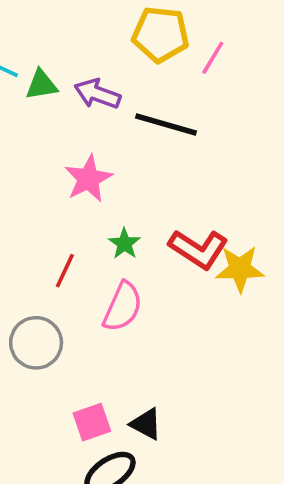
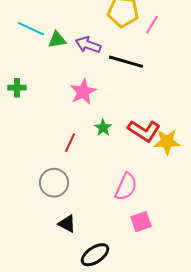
pink semicircle: (123, 307) -> (126, 187), moved
pink square: (92, 422) -> (141, 222), moved
black triangle: (146, 424) -> (67, 224), moved

